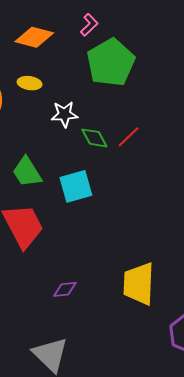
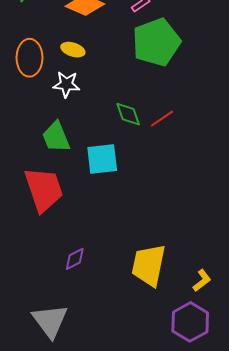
white star: (64, 114) -> (66, 84), moved
purple diamond: (65, 289) -> (75, 259), turned -30

